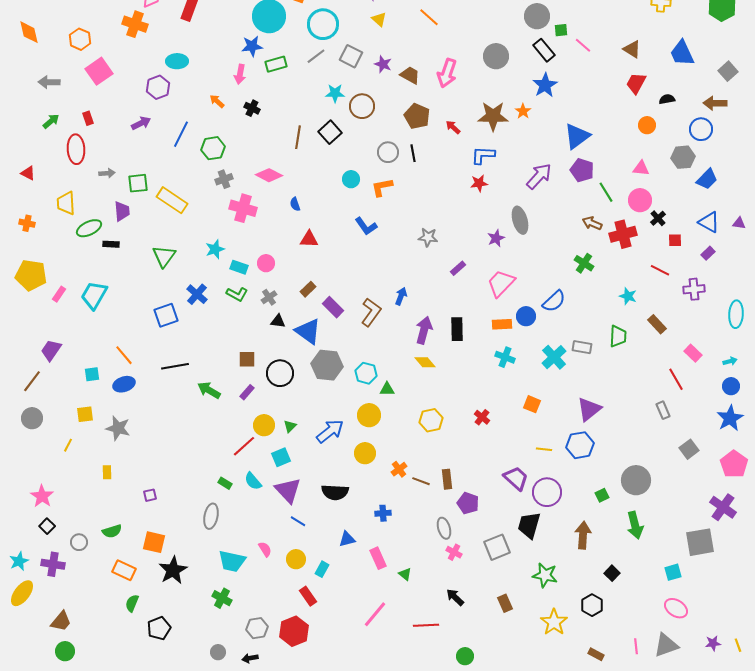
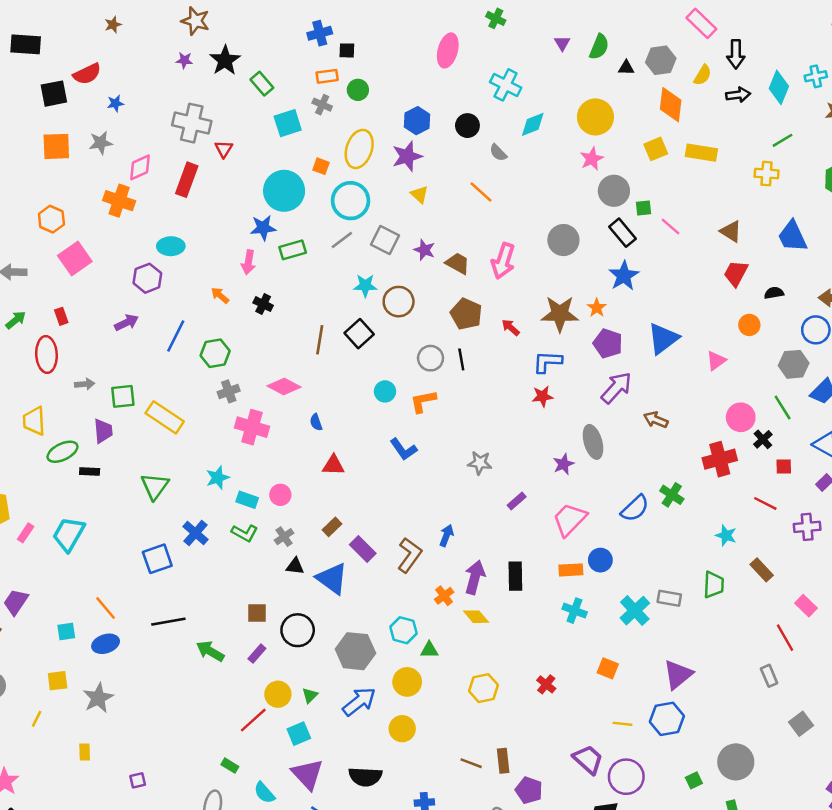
pink triangle: (641, 168) -> (716, 361), moved, turned -42
purple pentagon: (582, 170) -> (608, 343), moved
green line: (606, 192) -> (783, 407), moved
brown arrow: (592, 223) -> (656, 420), moved
blue semicircle: (554, 301) -> (635, 508), moved
gray hexagon: (327, 365) -> (355, 651), moved
gray star: (118, 428) -> (98, 698), turned 30
orange cross: (399, 469) -> (444, 596), moved
cyan semicircle: (253, 481) -> (264, 793), moved

